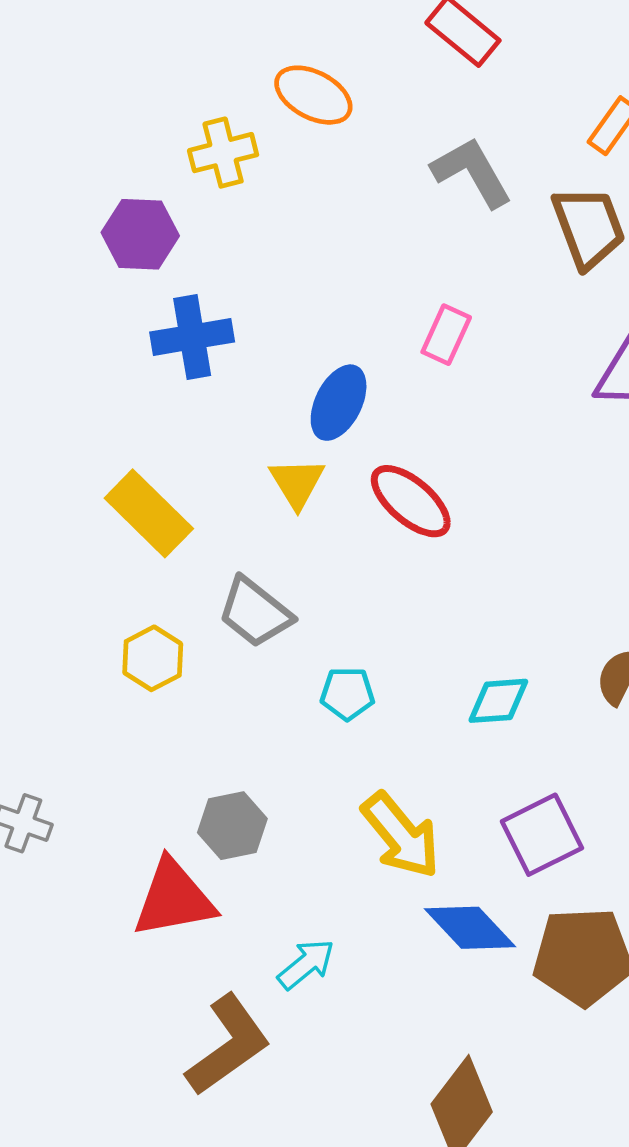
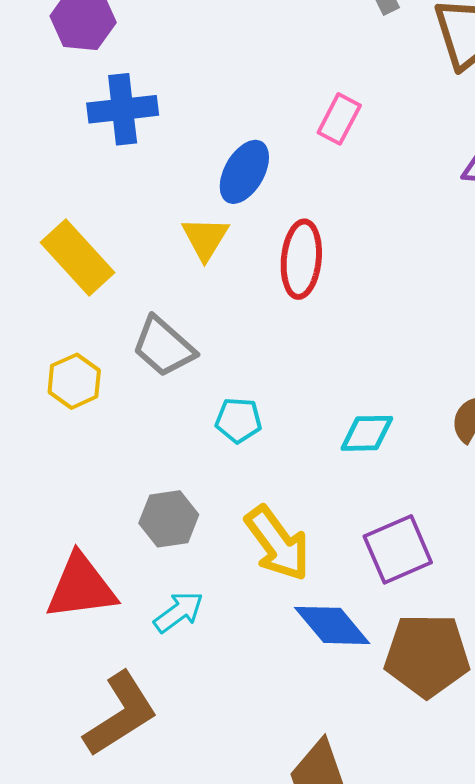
red ellipse: (411, 501) -> (301, 259), turned 52
gray hexagon: (232, 826) -> (169, 519), moved
cyan arrow: (306, 964) -> (179, 612), moved

